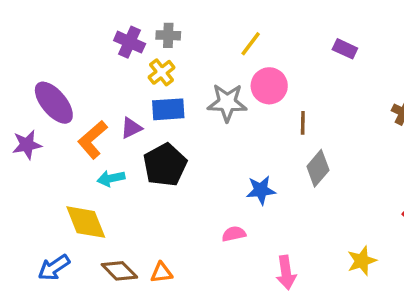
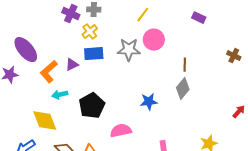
brown line: (303, 123) -> (185, 65), moved
black pentagon: (165, 165) -> (92, 106), moved
pink semicircle: (234, 234) -> (121, 131), moved, size x1.5

